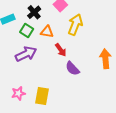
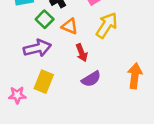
purple semicircle: (72, 68) -> (91, 79), turned -91
yellow rectangle: (42, 96) -> (44, 82), moved

